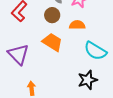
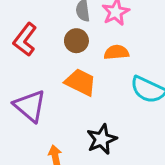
black star: (88, 80) -> (102, 139), moved

